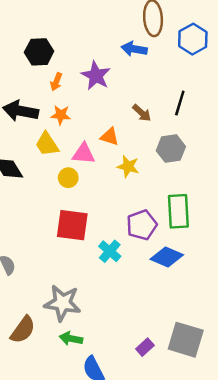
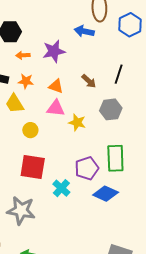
purple star: (96, 76) -> (54, 51), turned 30
orange arrow: (56, 82) -> (23, 55), turned 64
orange triangle: (110, 137) -> (56, 86), moved
pink triangle: (84, 154) -> (56, 108), moved
gray star: (63, 303) -> (21, 210), moved

